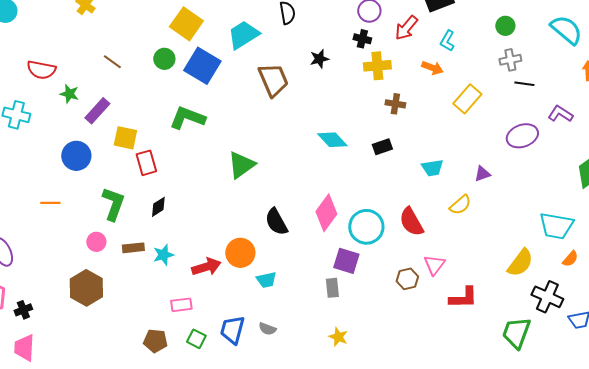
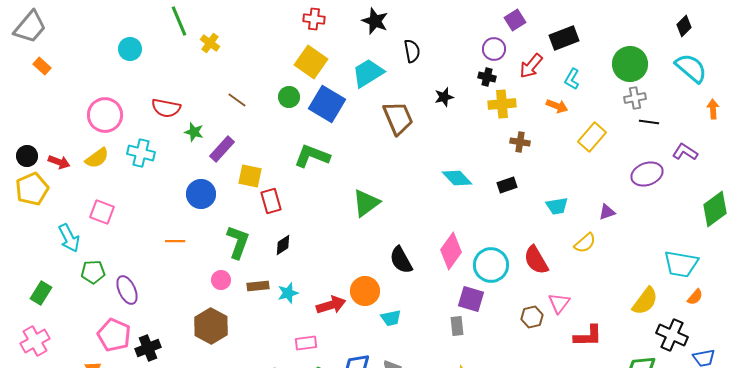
green circle: (505, 26) -> (630, 64), size x1.8
black cross: (23, 310) -> (148, 348), size x1.4

